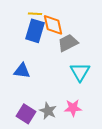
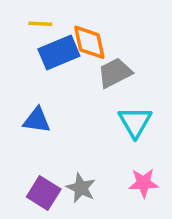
yellow line: (35, 14) -> (40, 24), moved
blue rectangle: (35, 31) -> (59, 52), turned 50
pink star: (73, 108) -> (144, 183), moved

